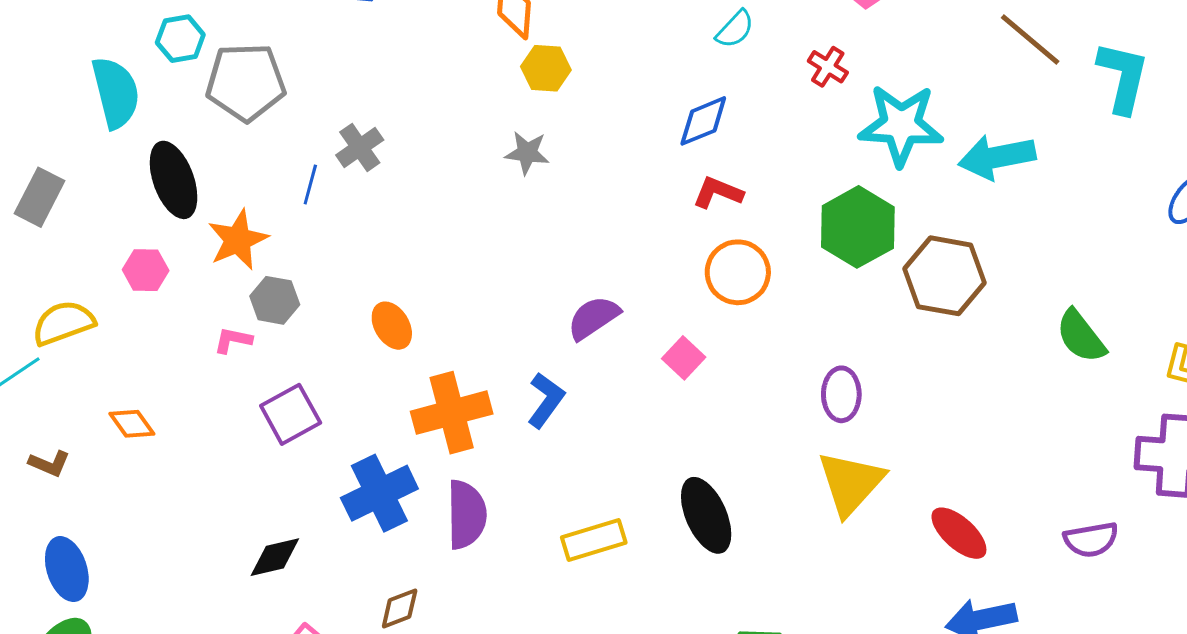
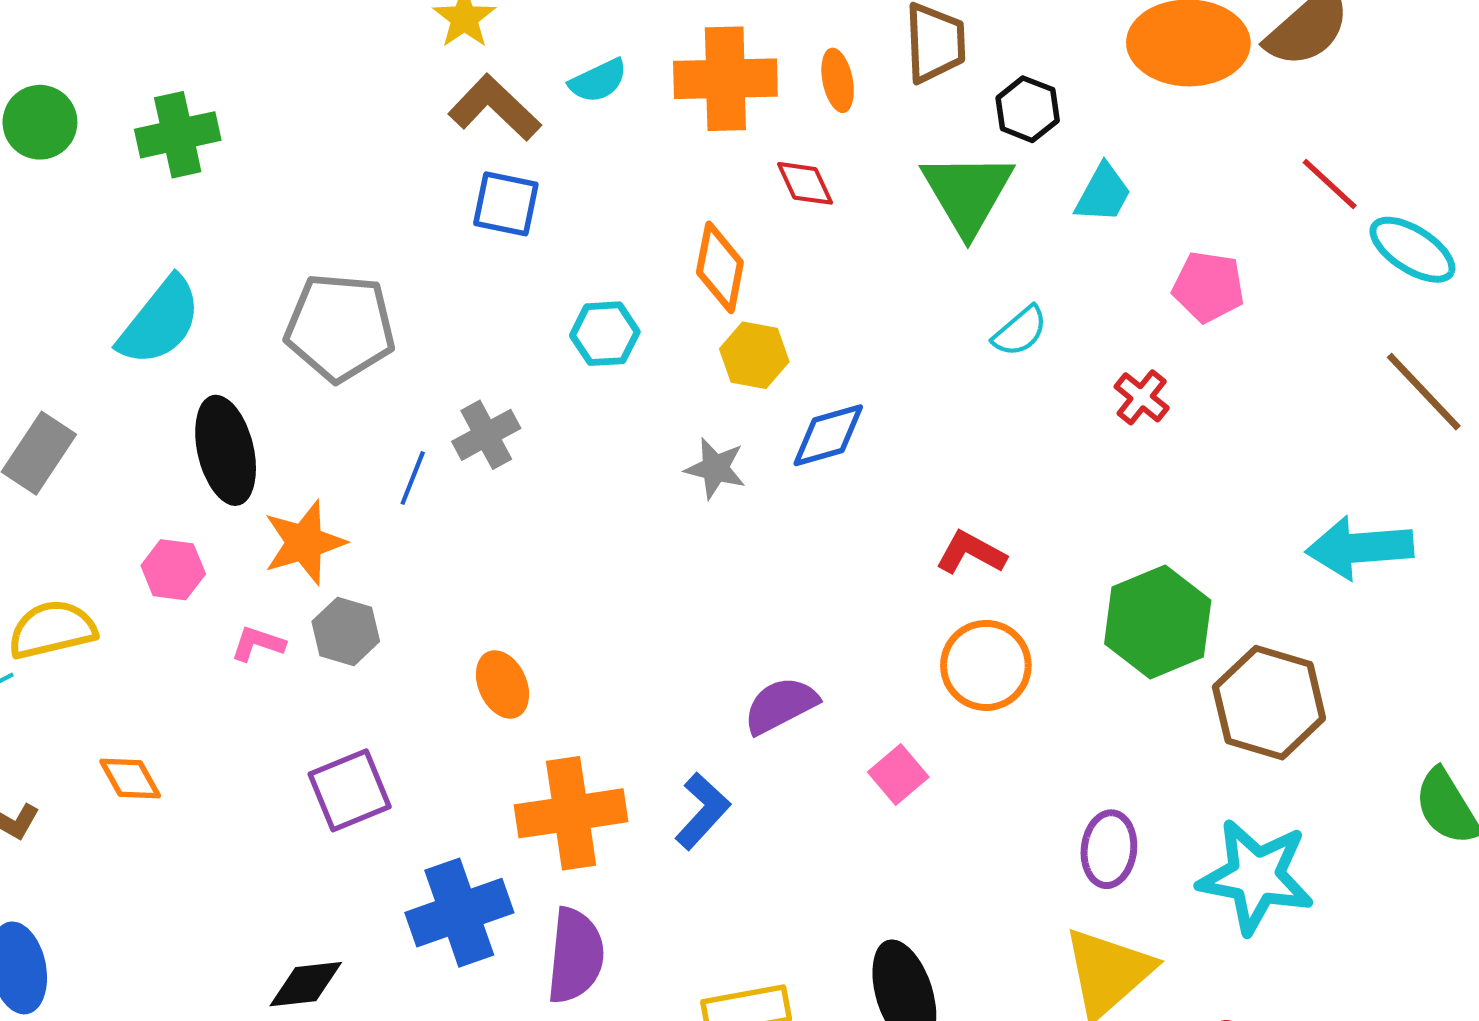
cyan hexagon: (180, 39) -> (605, 334), moved
cyan semicircle: (116, 93) -> (160, 321), turned 46
blue diamond: (703, 121) -> (828, 435), moved
cyan star: (901, 125) -> (1256, 876), moved
pink L-shape: (233, 340) -> (258, 644), moved

